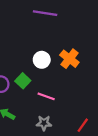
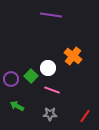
white circle: (42, 60) -> (48, 68), moved

